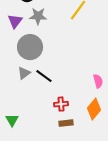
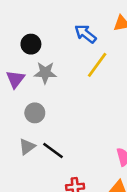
gray circle: (30, 47) -> (35, 113), size x0.6

